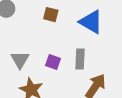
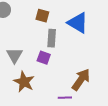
gray rectangle: (80, 59) -> (52, 38), moved

